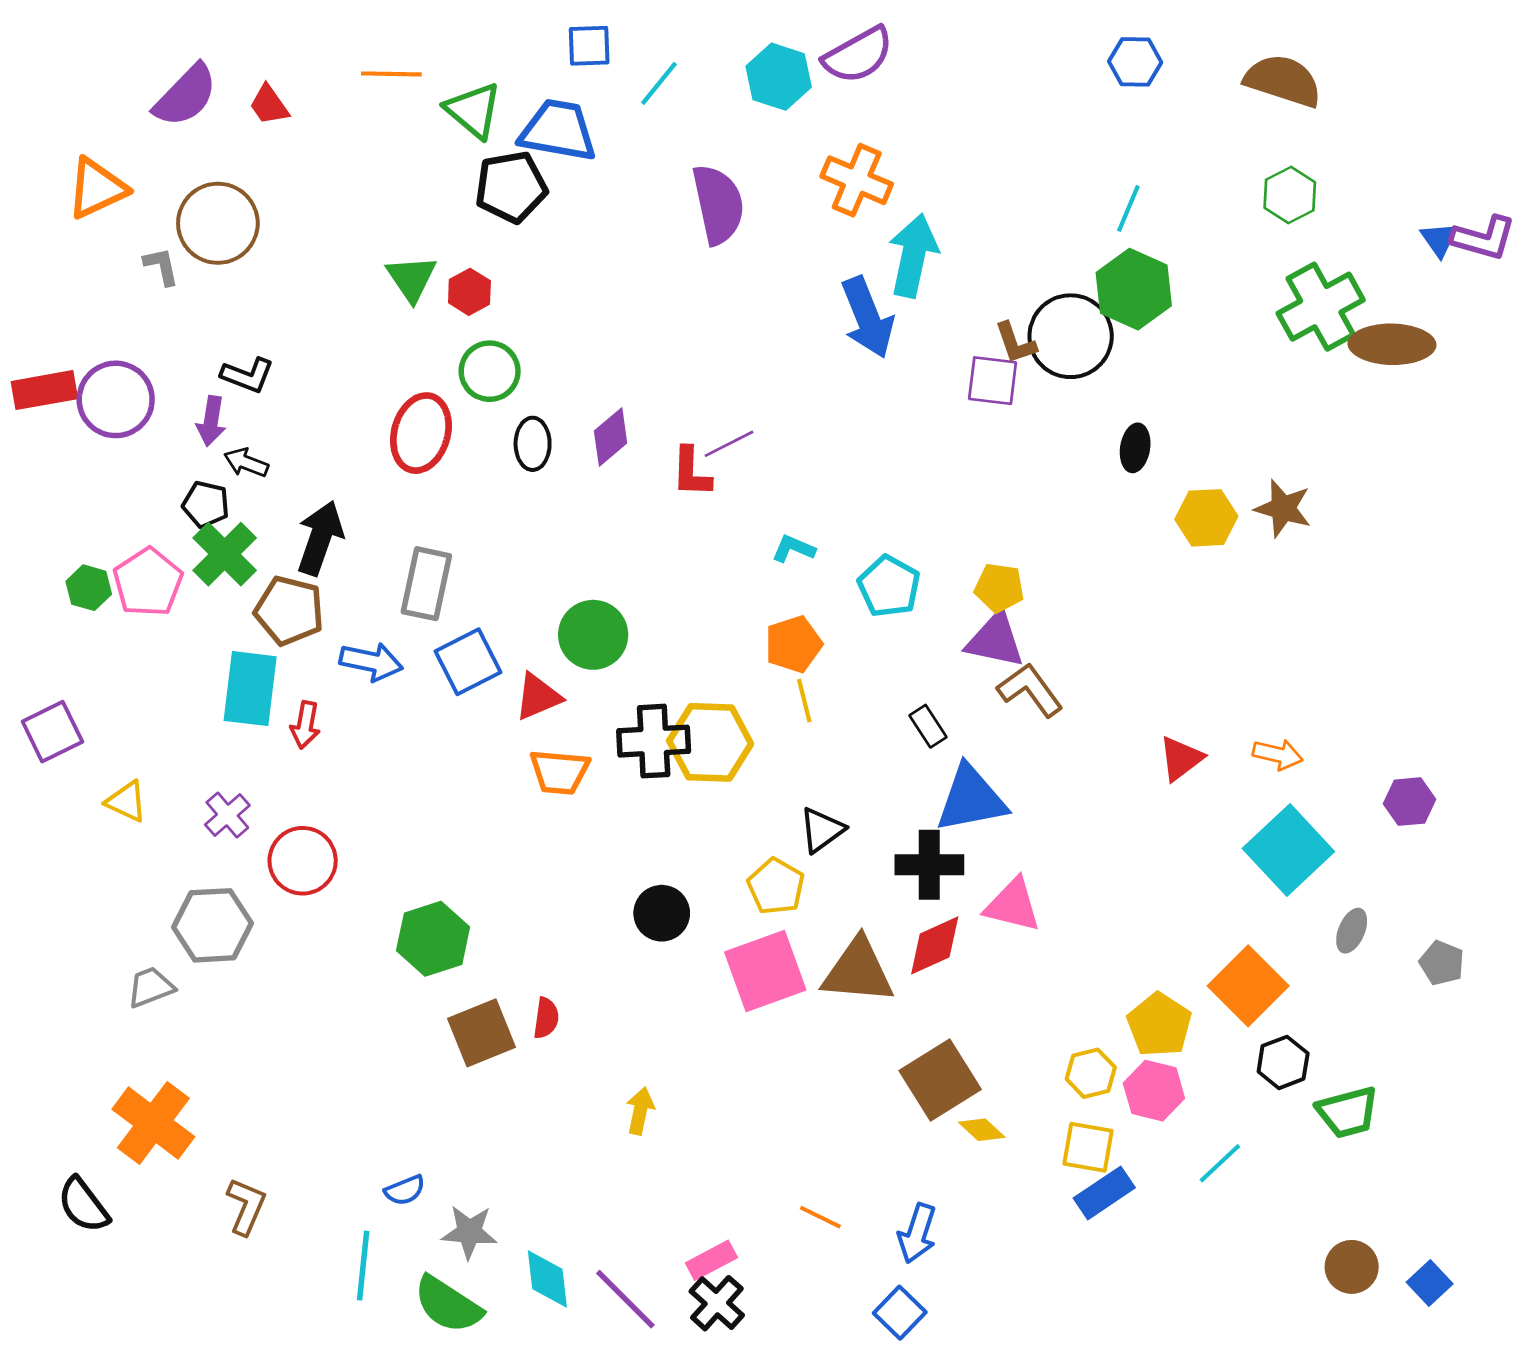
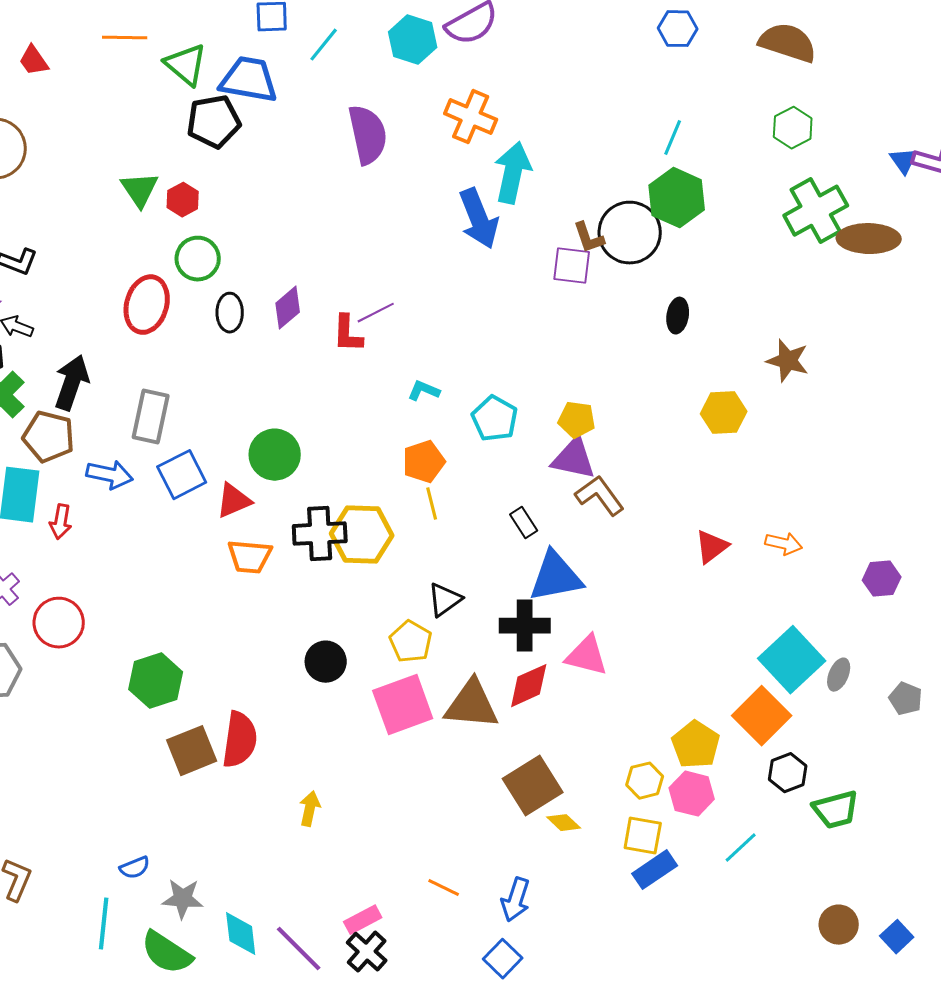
yellow hexagon: (1206, 518) -> (724, 413), moved
cyan square: (1288, 850) -> (792, 660), moved
red semicircle: (546, 1018) -> (240, 740), size x1.8

